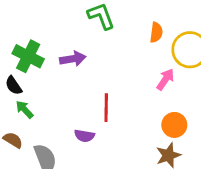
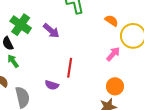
orange semicircle: (156, 32) -> (111, 21), turned -72
purple arrow: (73, 59) -> (51, 31), turned 42

